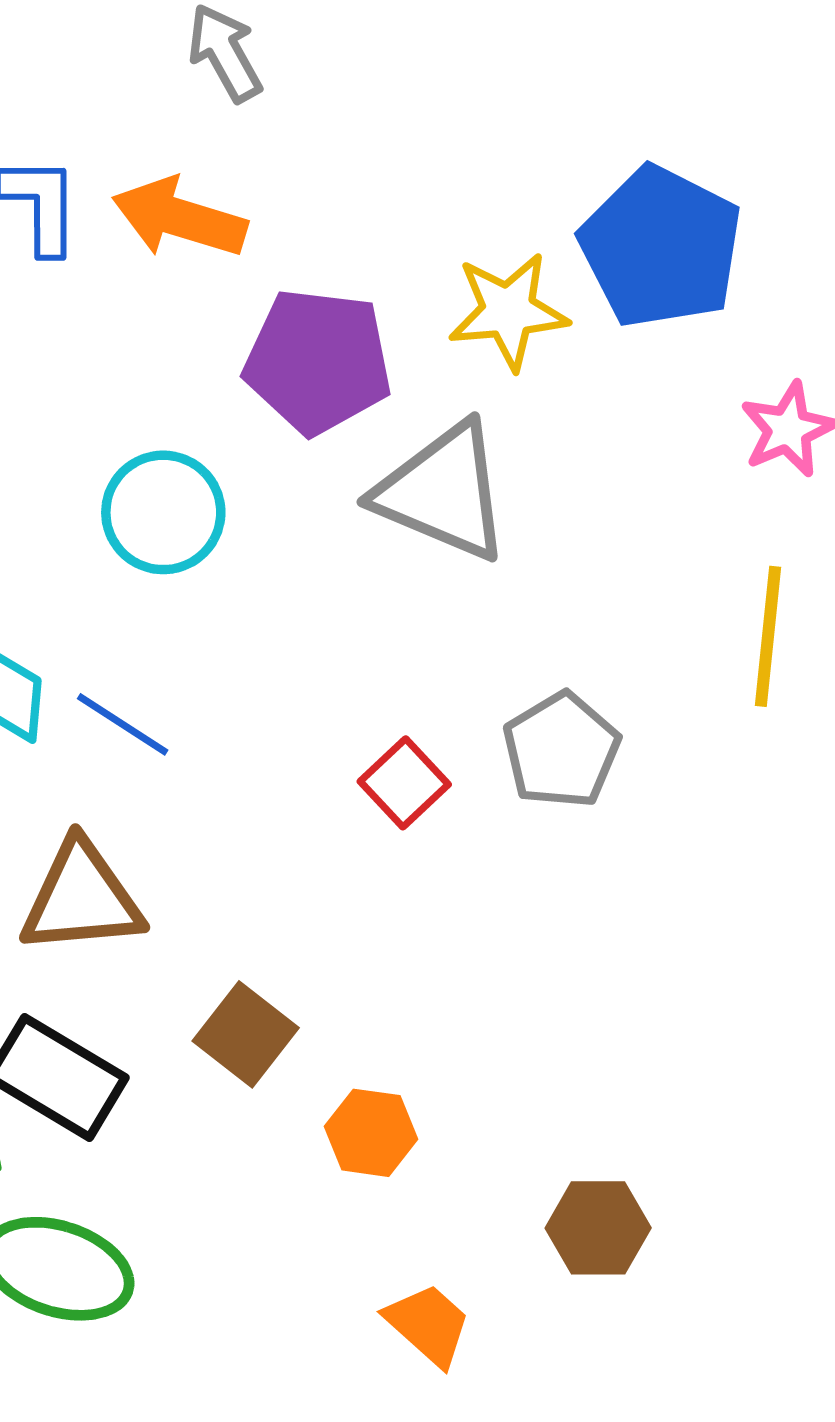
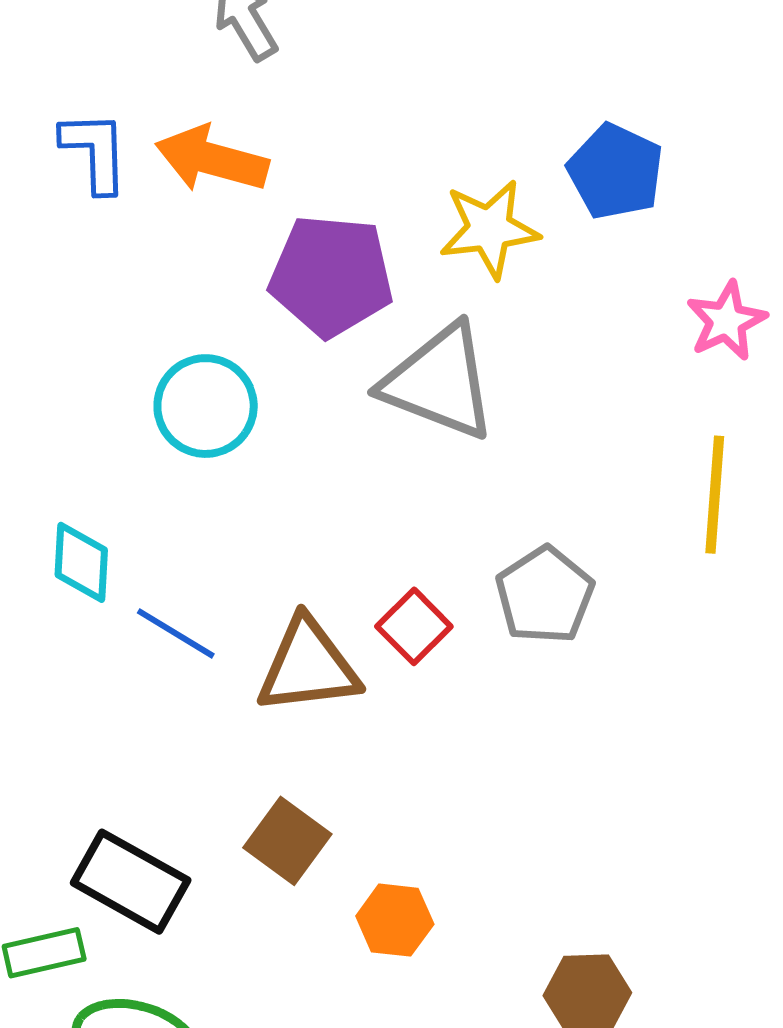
blue pentagon: (661, 247) -> (616, 172), size x0.7
blue line: (123, 724) -> (176, 633), moved
brown triangle: (82, 898) -> (308, 666), moved

